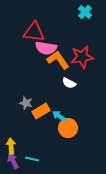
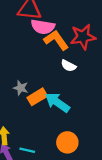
cyan arrow: (59, 116) -> (57, 102), size x1.6
orange circle: (68, 128) -> (67, 142), moved

